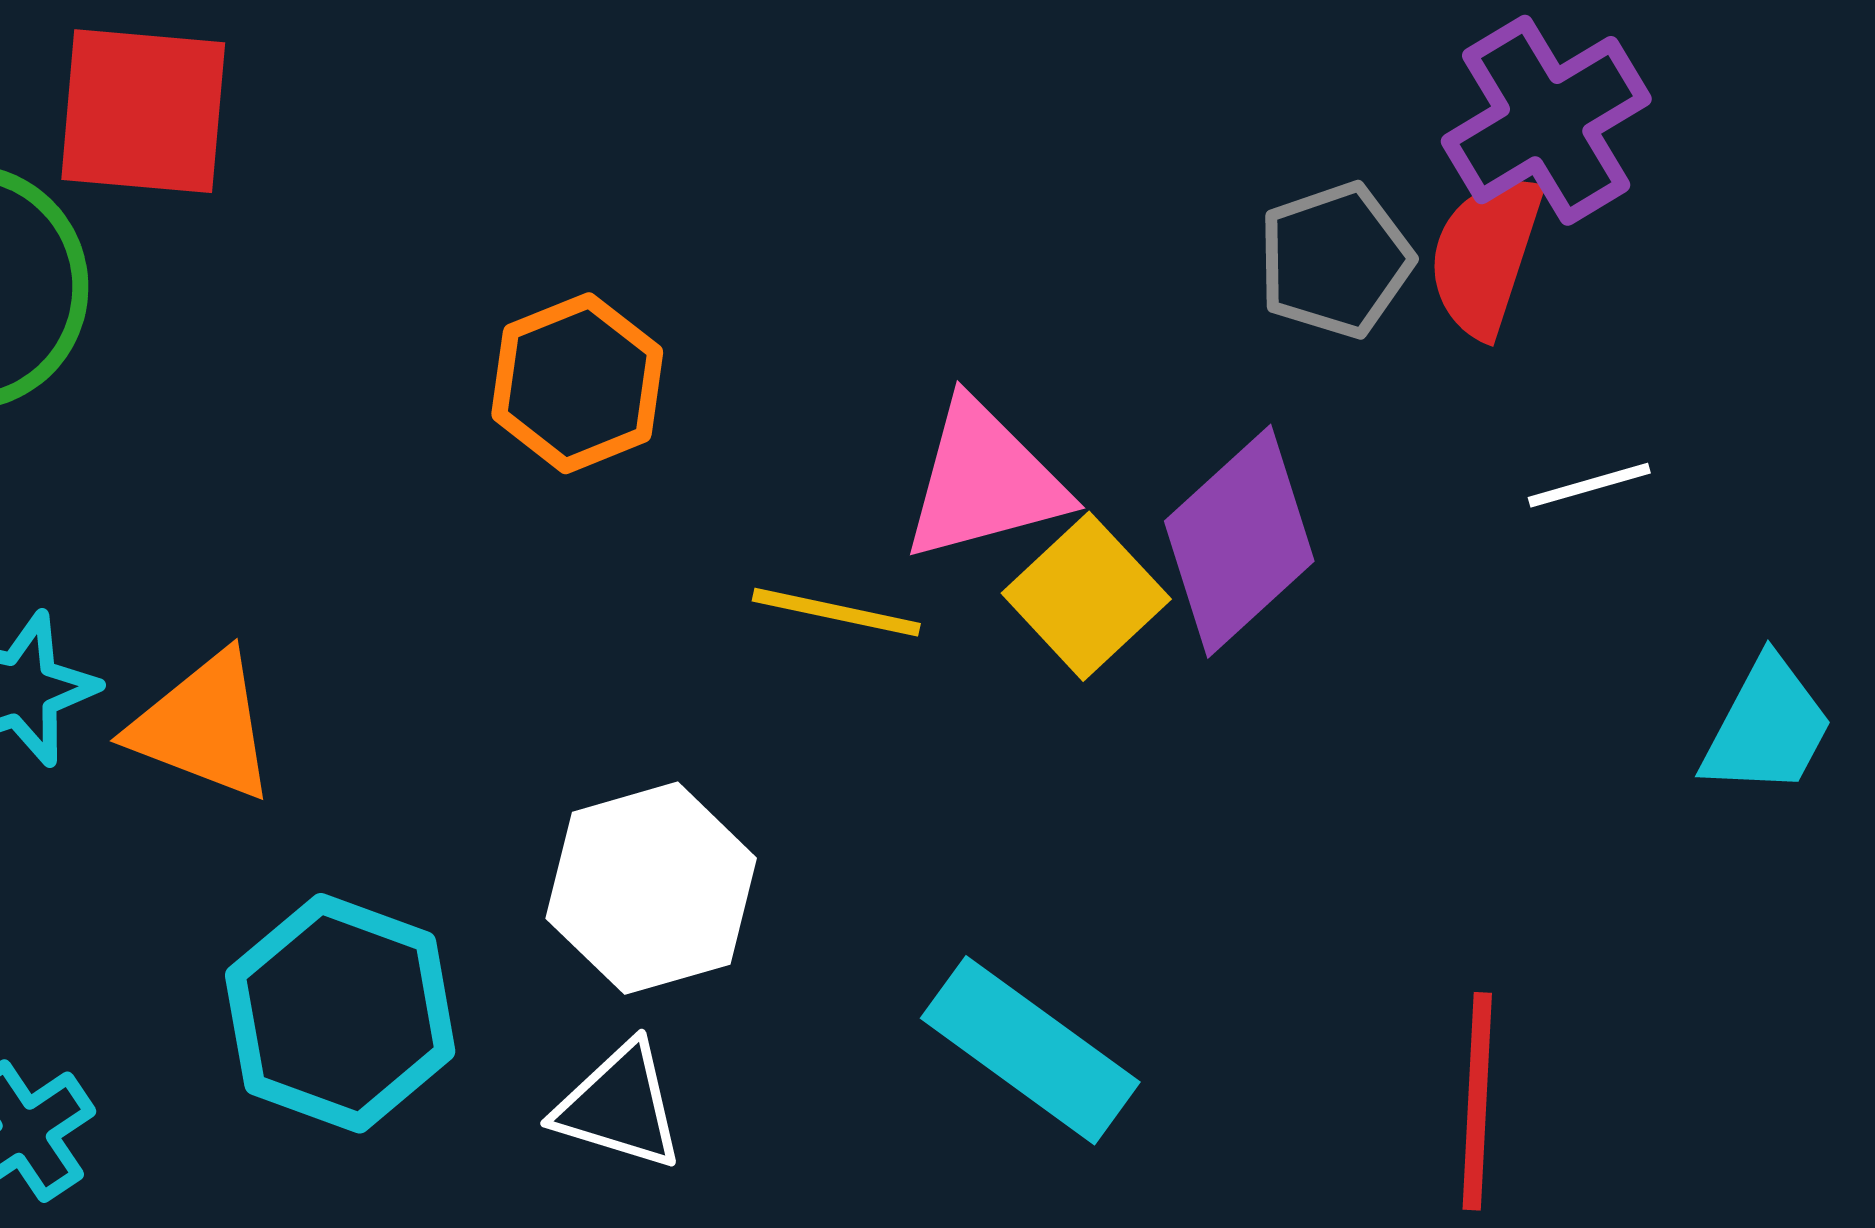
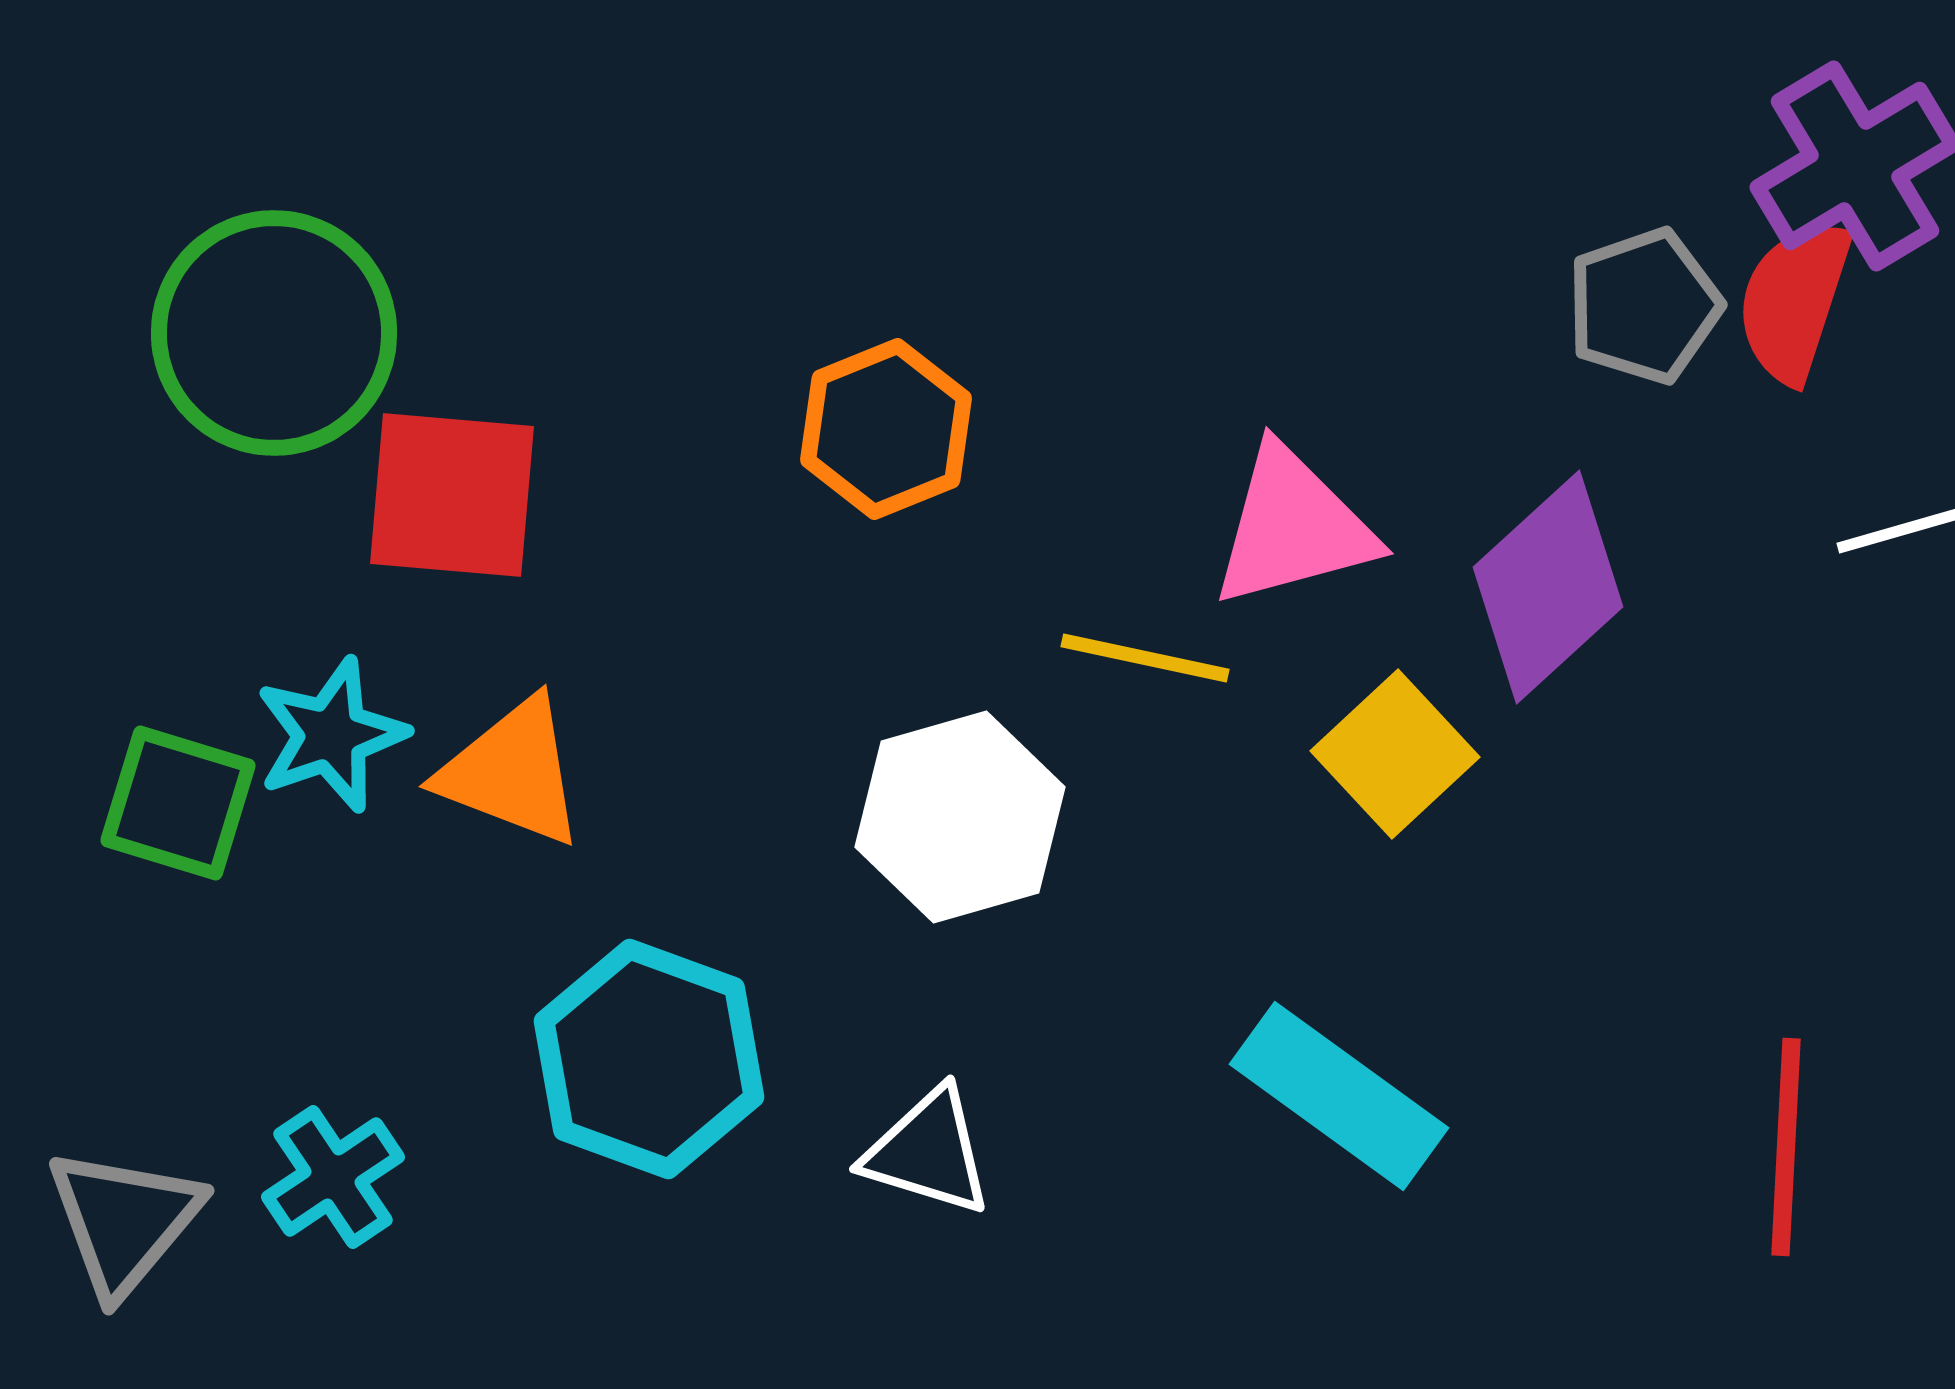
red square: (143, 111) -> (452, 495), moved
yellow square: (1086, 596) -> (1395, 754), moved
white hexagon: (651, 888) -> (960, 817), moved

